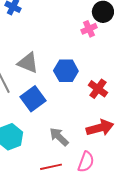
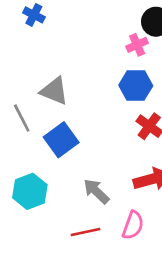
blue hexagon: (66, 71) -> (136, 85), moved

